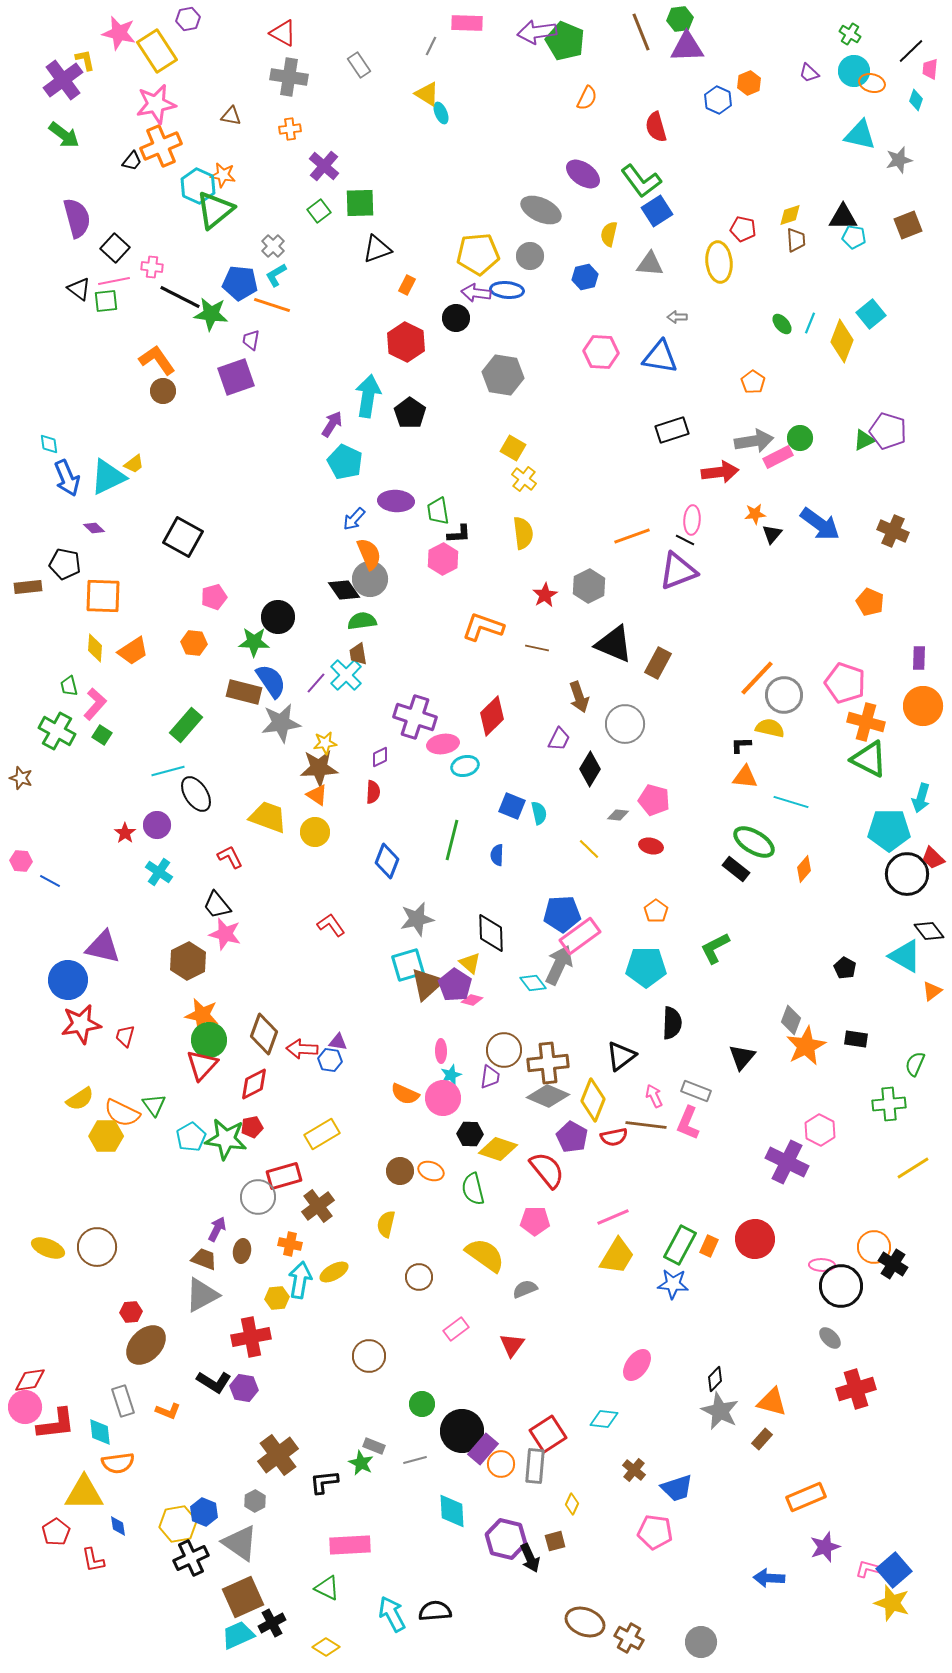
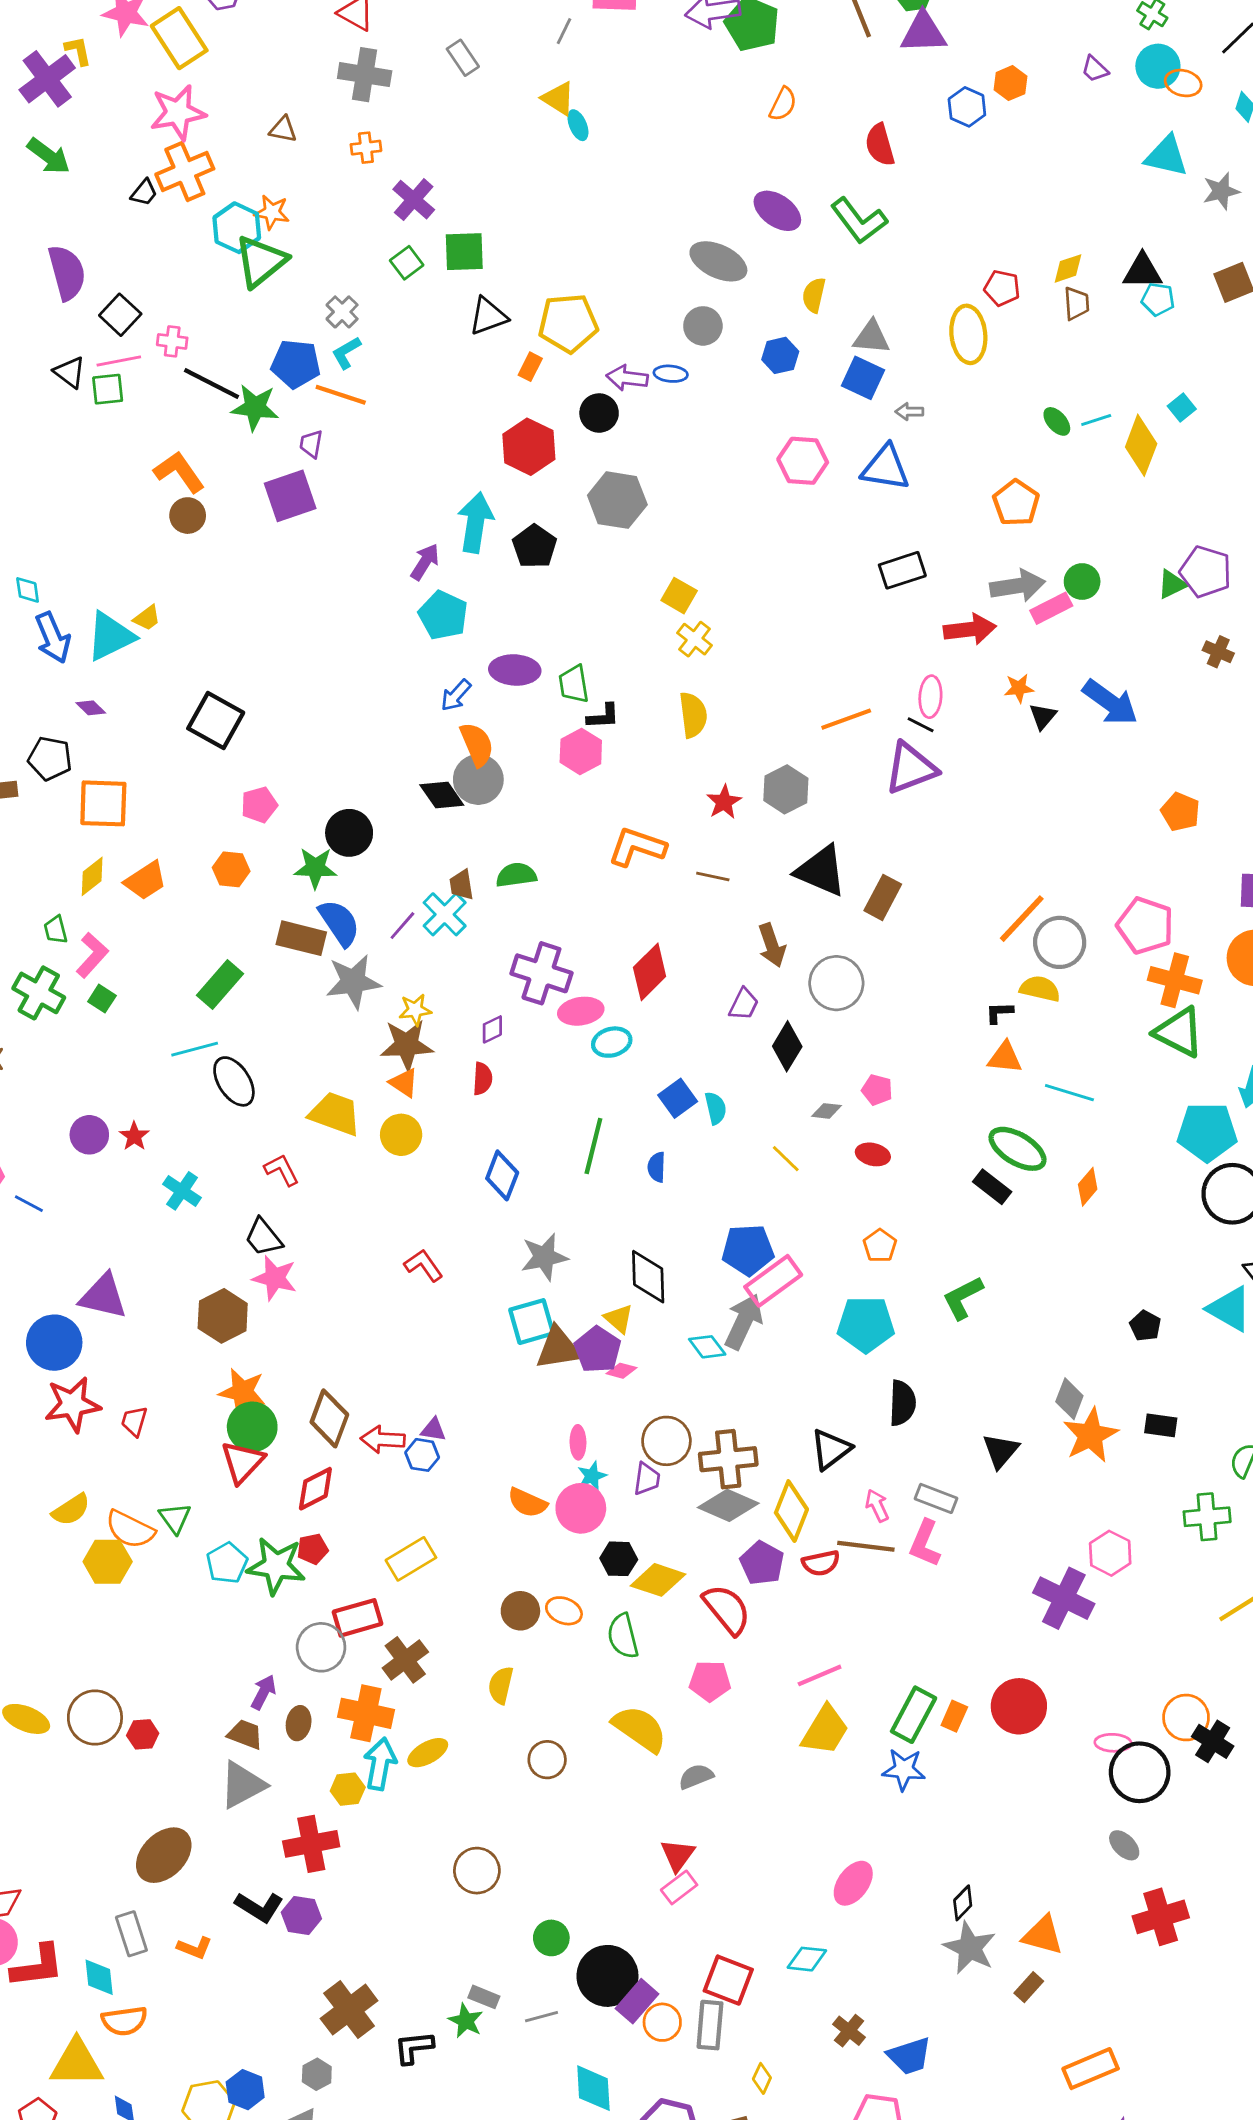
blue square: (657, 211) -> (863, 378), moved, turned -32
yellow pentagon: (478, 254) -> (568, 323), moved
blue ellipse: (507, 290) -> (671, 374), size x0.7
cyan square: (871, 314) -> (1182, 407), size x0.7
cyan line: (810, 323) -> (1096, 420), turned 50
gray hexagon: (503, 375) -> (617, 500), moved
orange pentagon: (753, 382) -> (1016, 503), size x1.4
brown cross: (893, 531) -> (1218, 652), moved, size x0.7
green semicircle: (362, 621) -> (516, 875), moved
yellow diamond: (95, 648) -> (92, 876), turned 48
pink pentagon: (654, 800) -> (877, 1090), size x0.7
blue square: (512, 806) -> (678, 1098), turned 32
purple circle: (157, 825) -> (89, 1135), moved
brown triangle: (427, 984) -> (558, 1348), turned 33
orange cross: (290, 1244) -> (366, 1713), size x1.6
red hexagon: (131, 1312) -> (143, 1734), moved
pink rectangle: (456, 1329) -> (679, 1887), moved
red square: (548, 1434) -> (728, 1980), turned -36

